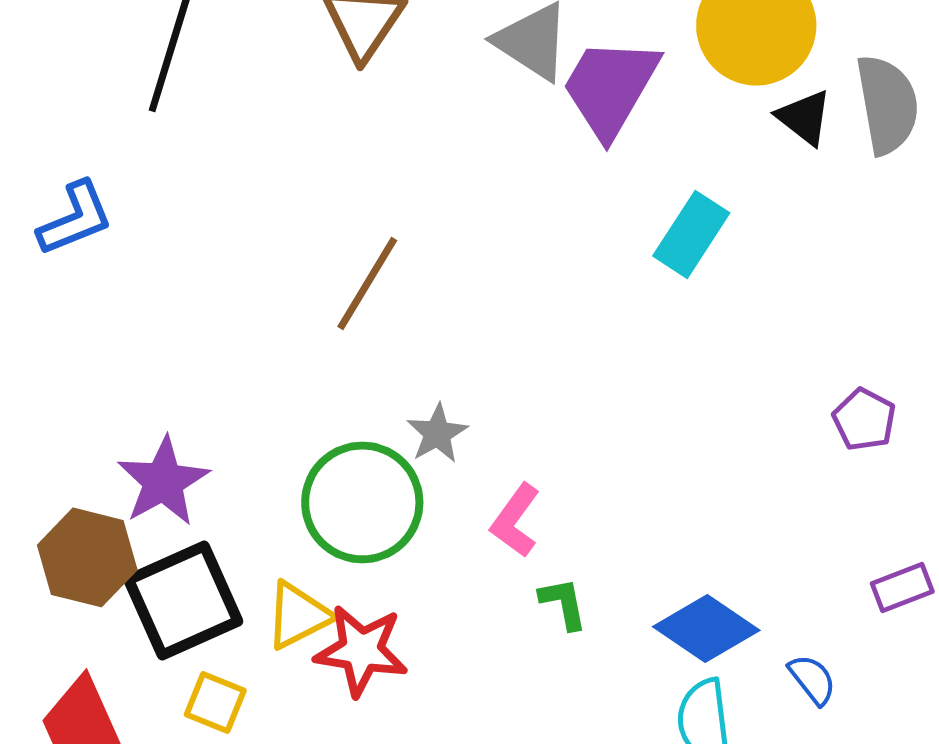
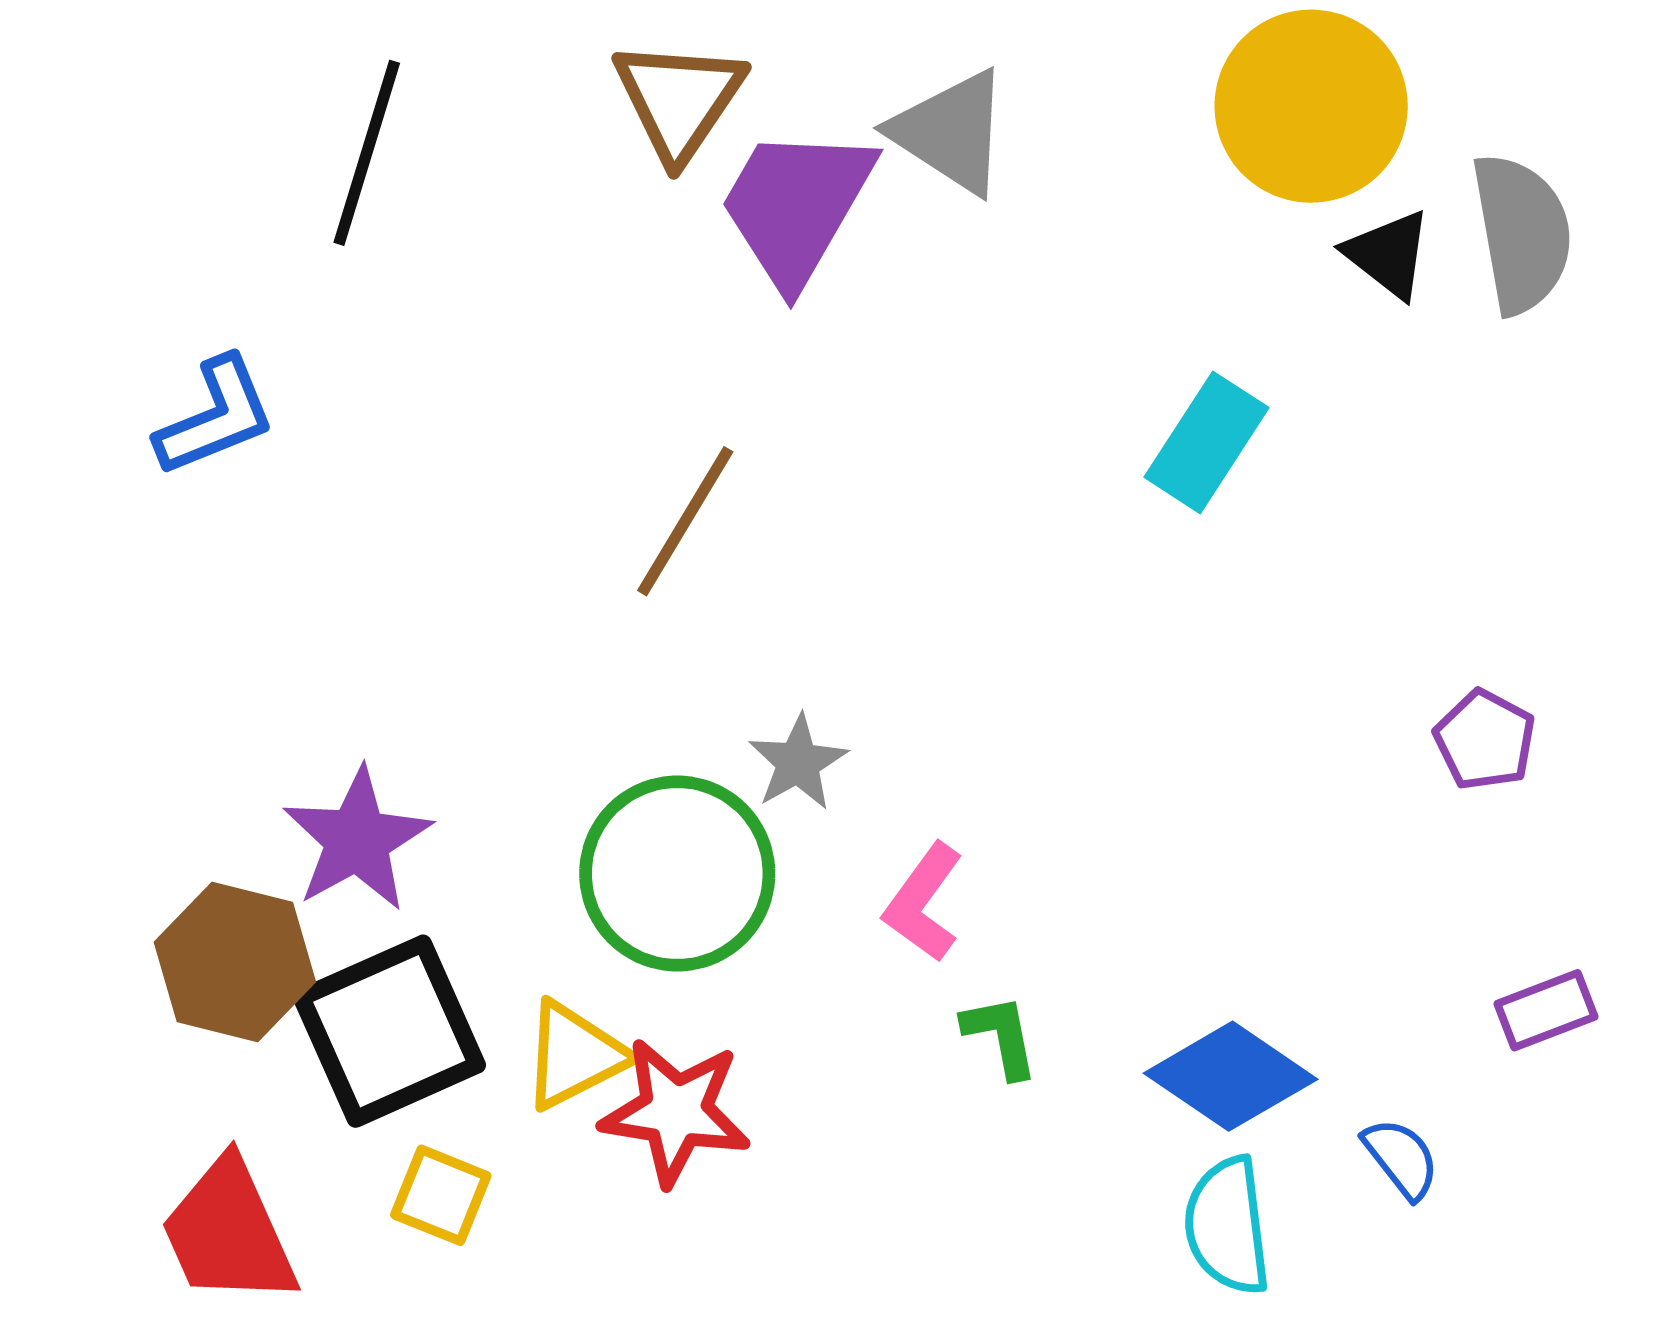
purple trapezoid: (610, 87) -> (796, 206), moved

